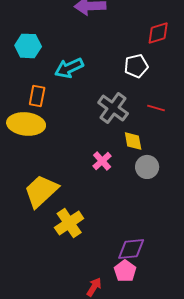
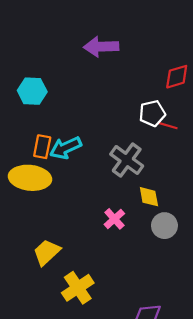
cyan arrow: (69, 68) -> (66, 148), moved
red line: (156, 108) -> (168, 126), moved
yellow trapezoid: (41, 191) -> (47, 252), size x0.7

